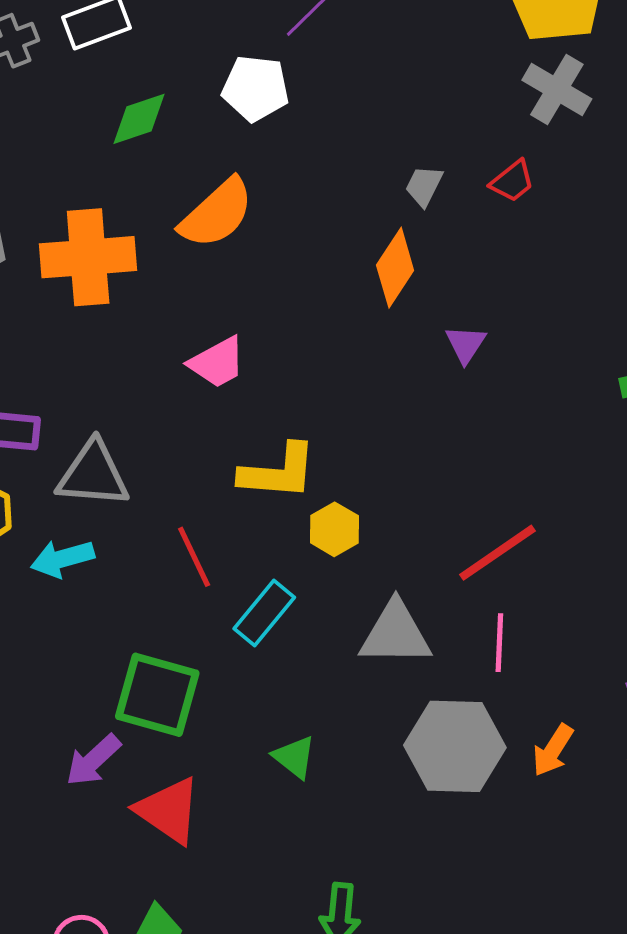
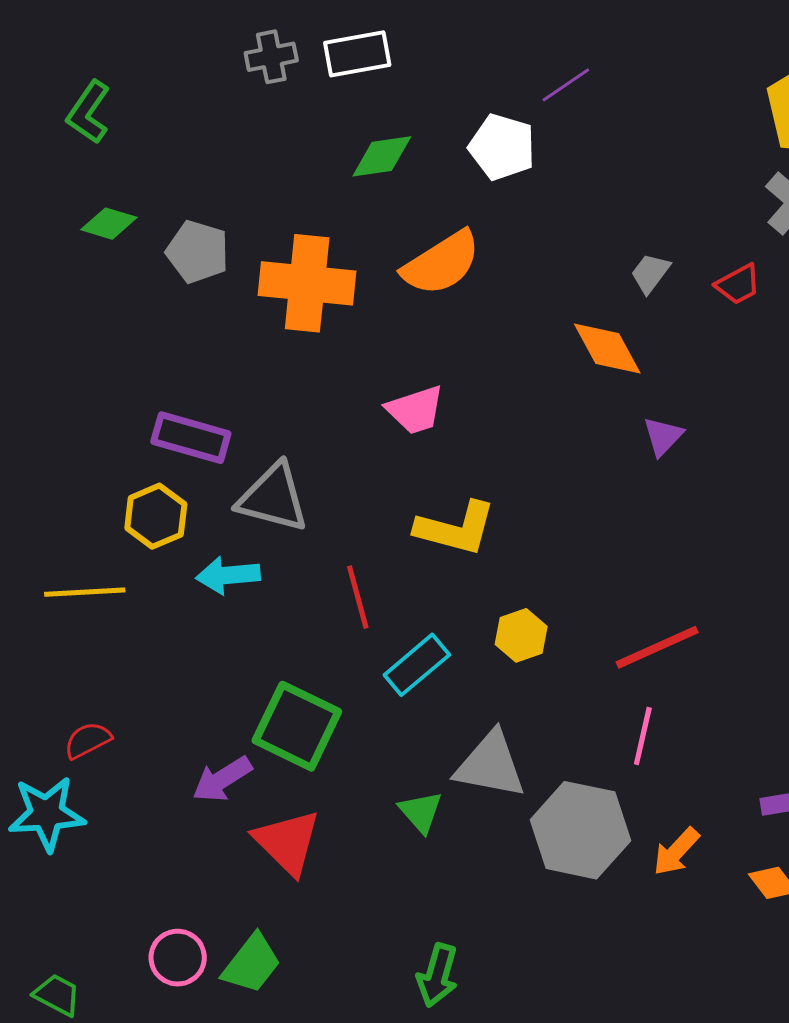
orange diamond: (395, 268) -> (607, 348), turned -72
yellow hexagon: (334, 529) -> (521, 635), moved
gray triangle: (395, 634) -> (490, 765), moved

